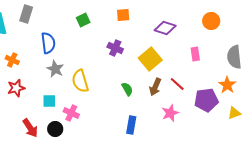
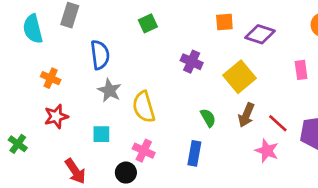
orange square: (123, 15) -> (224, 22), moved
red line: (177, 84) -> (278, 123), moved
pink cross: (71, 113) -> (144, 151), moved
pink star: (170, 113) -> (267, 151), turned -30
blue rectangle: (131, 125) -> (194, 153), moved
black circle: (55, 129) -> (126, 173), moved

